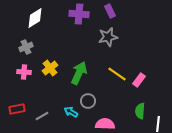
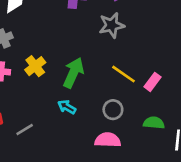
gray circle: (88, 101) -> (113, 110), moved
green semicircle: (140, 111) -> (154, 123), turned 91
cyan arrow: (71, 112) -> (67, 107), moved

